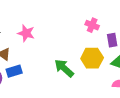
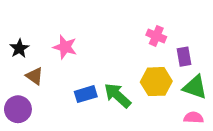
blue rectangle: (14, 71) -> (86, 94), moved

